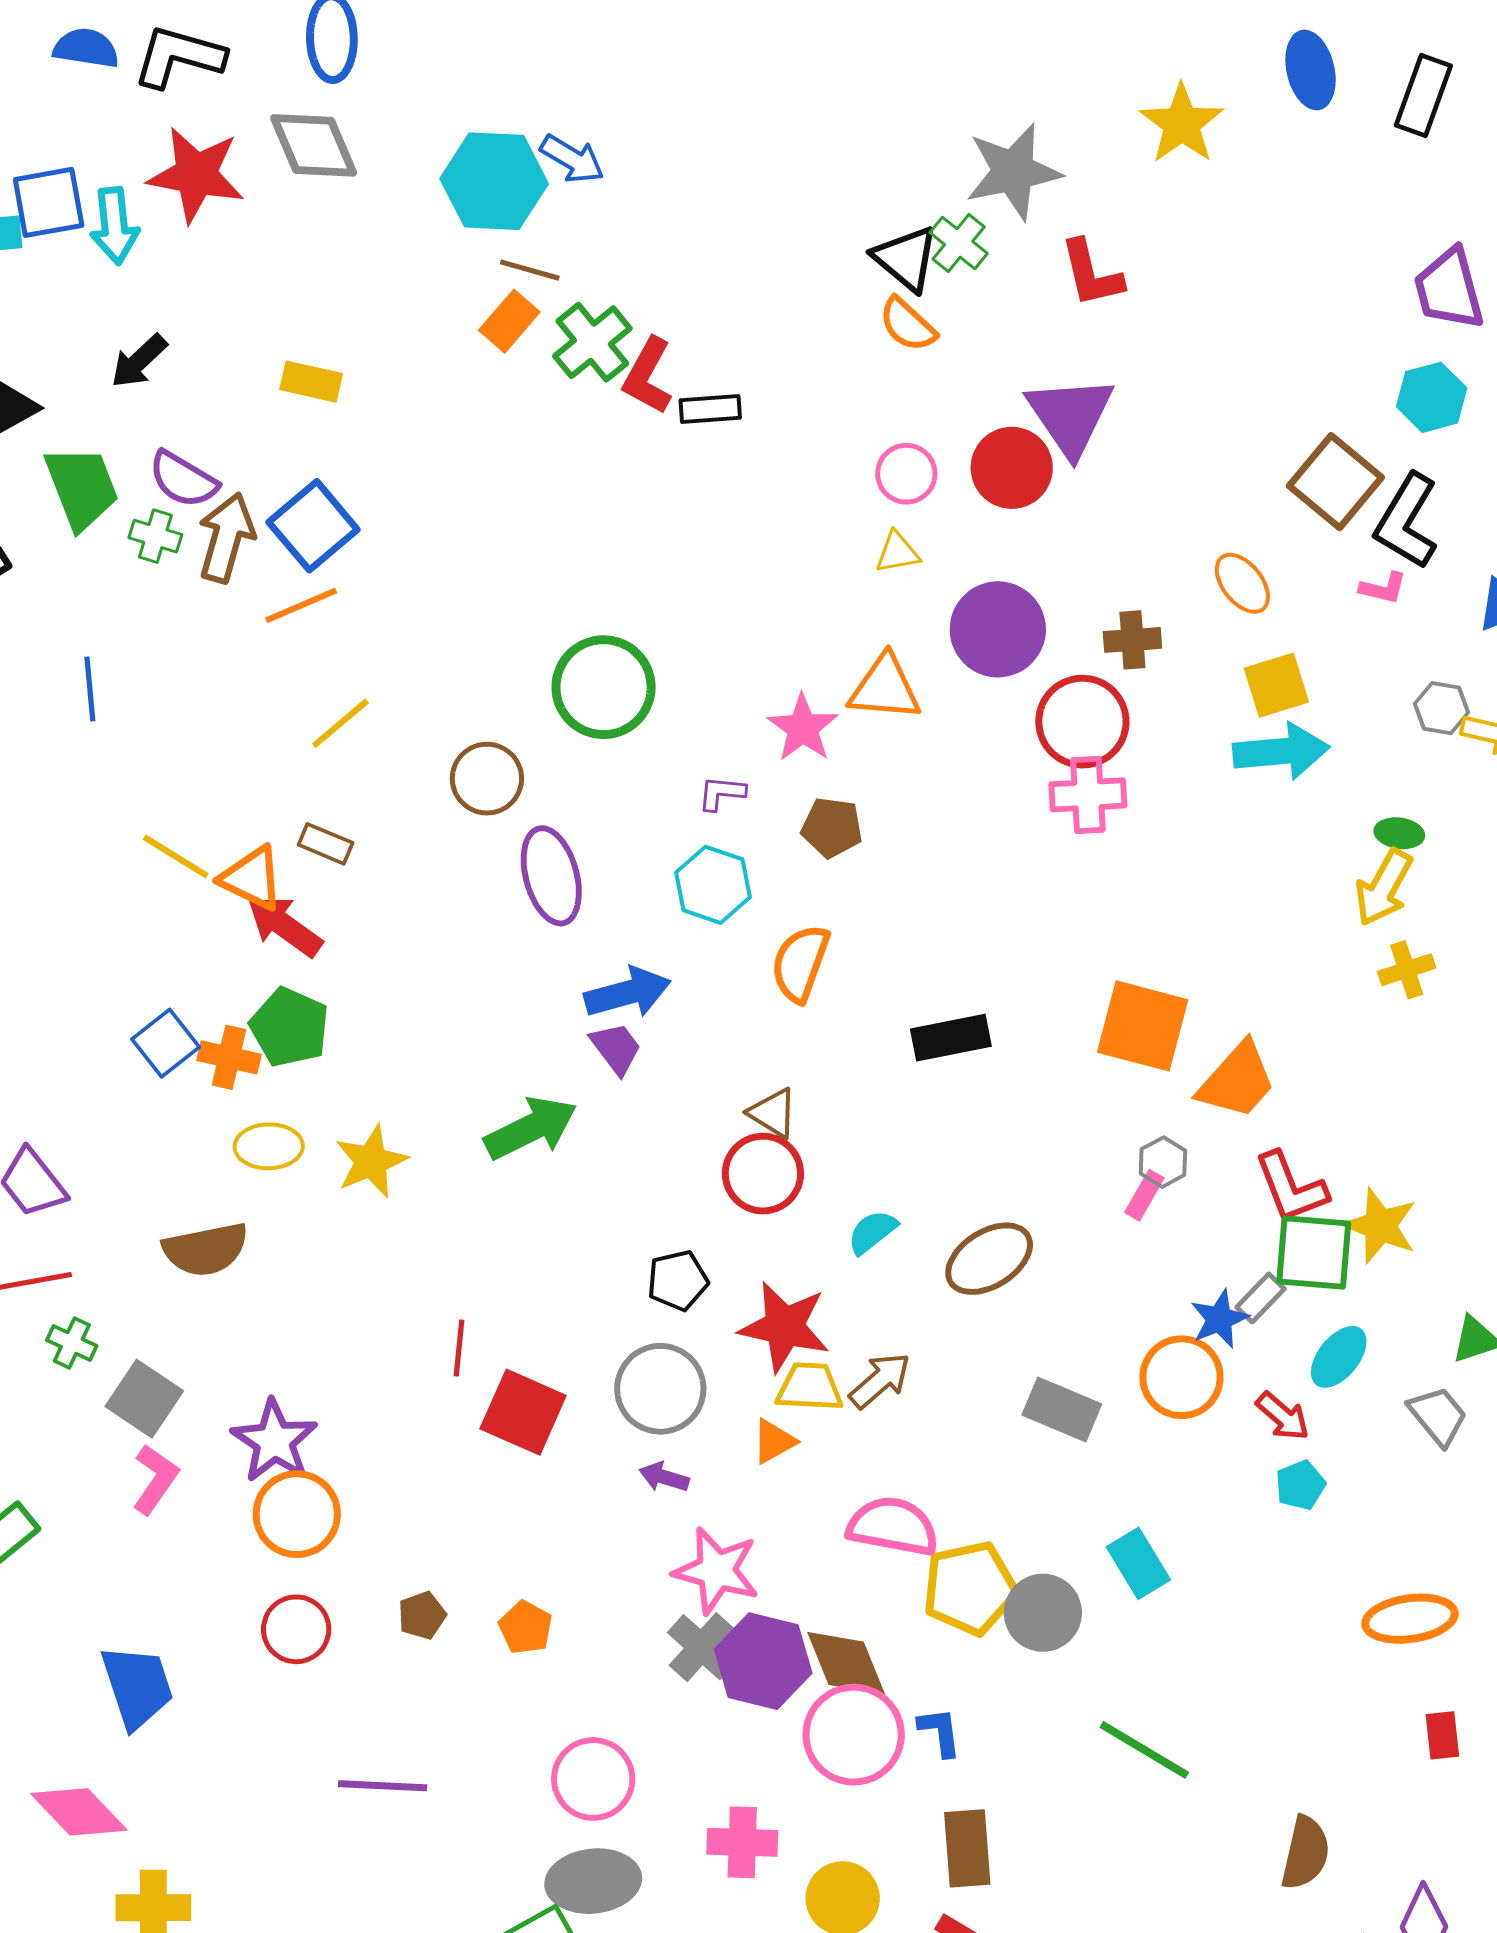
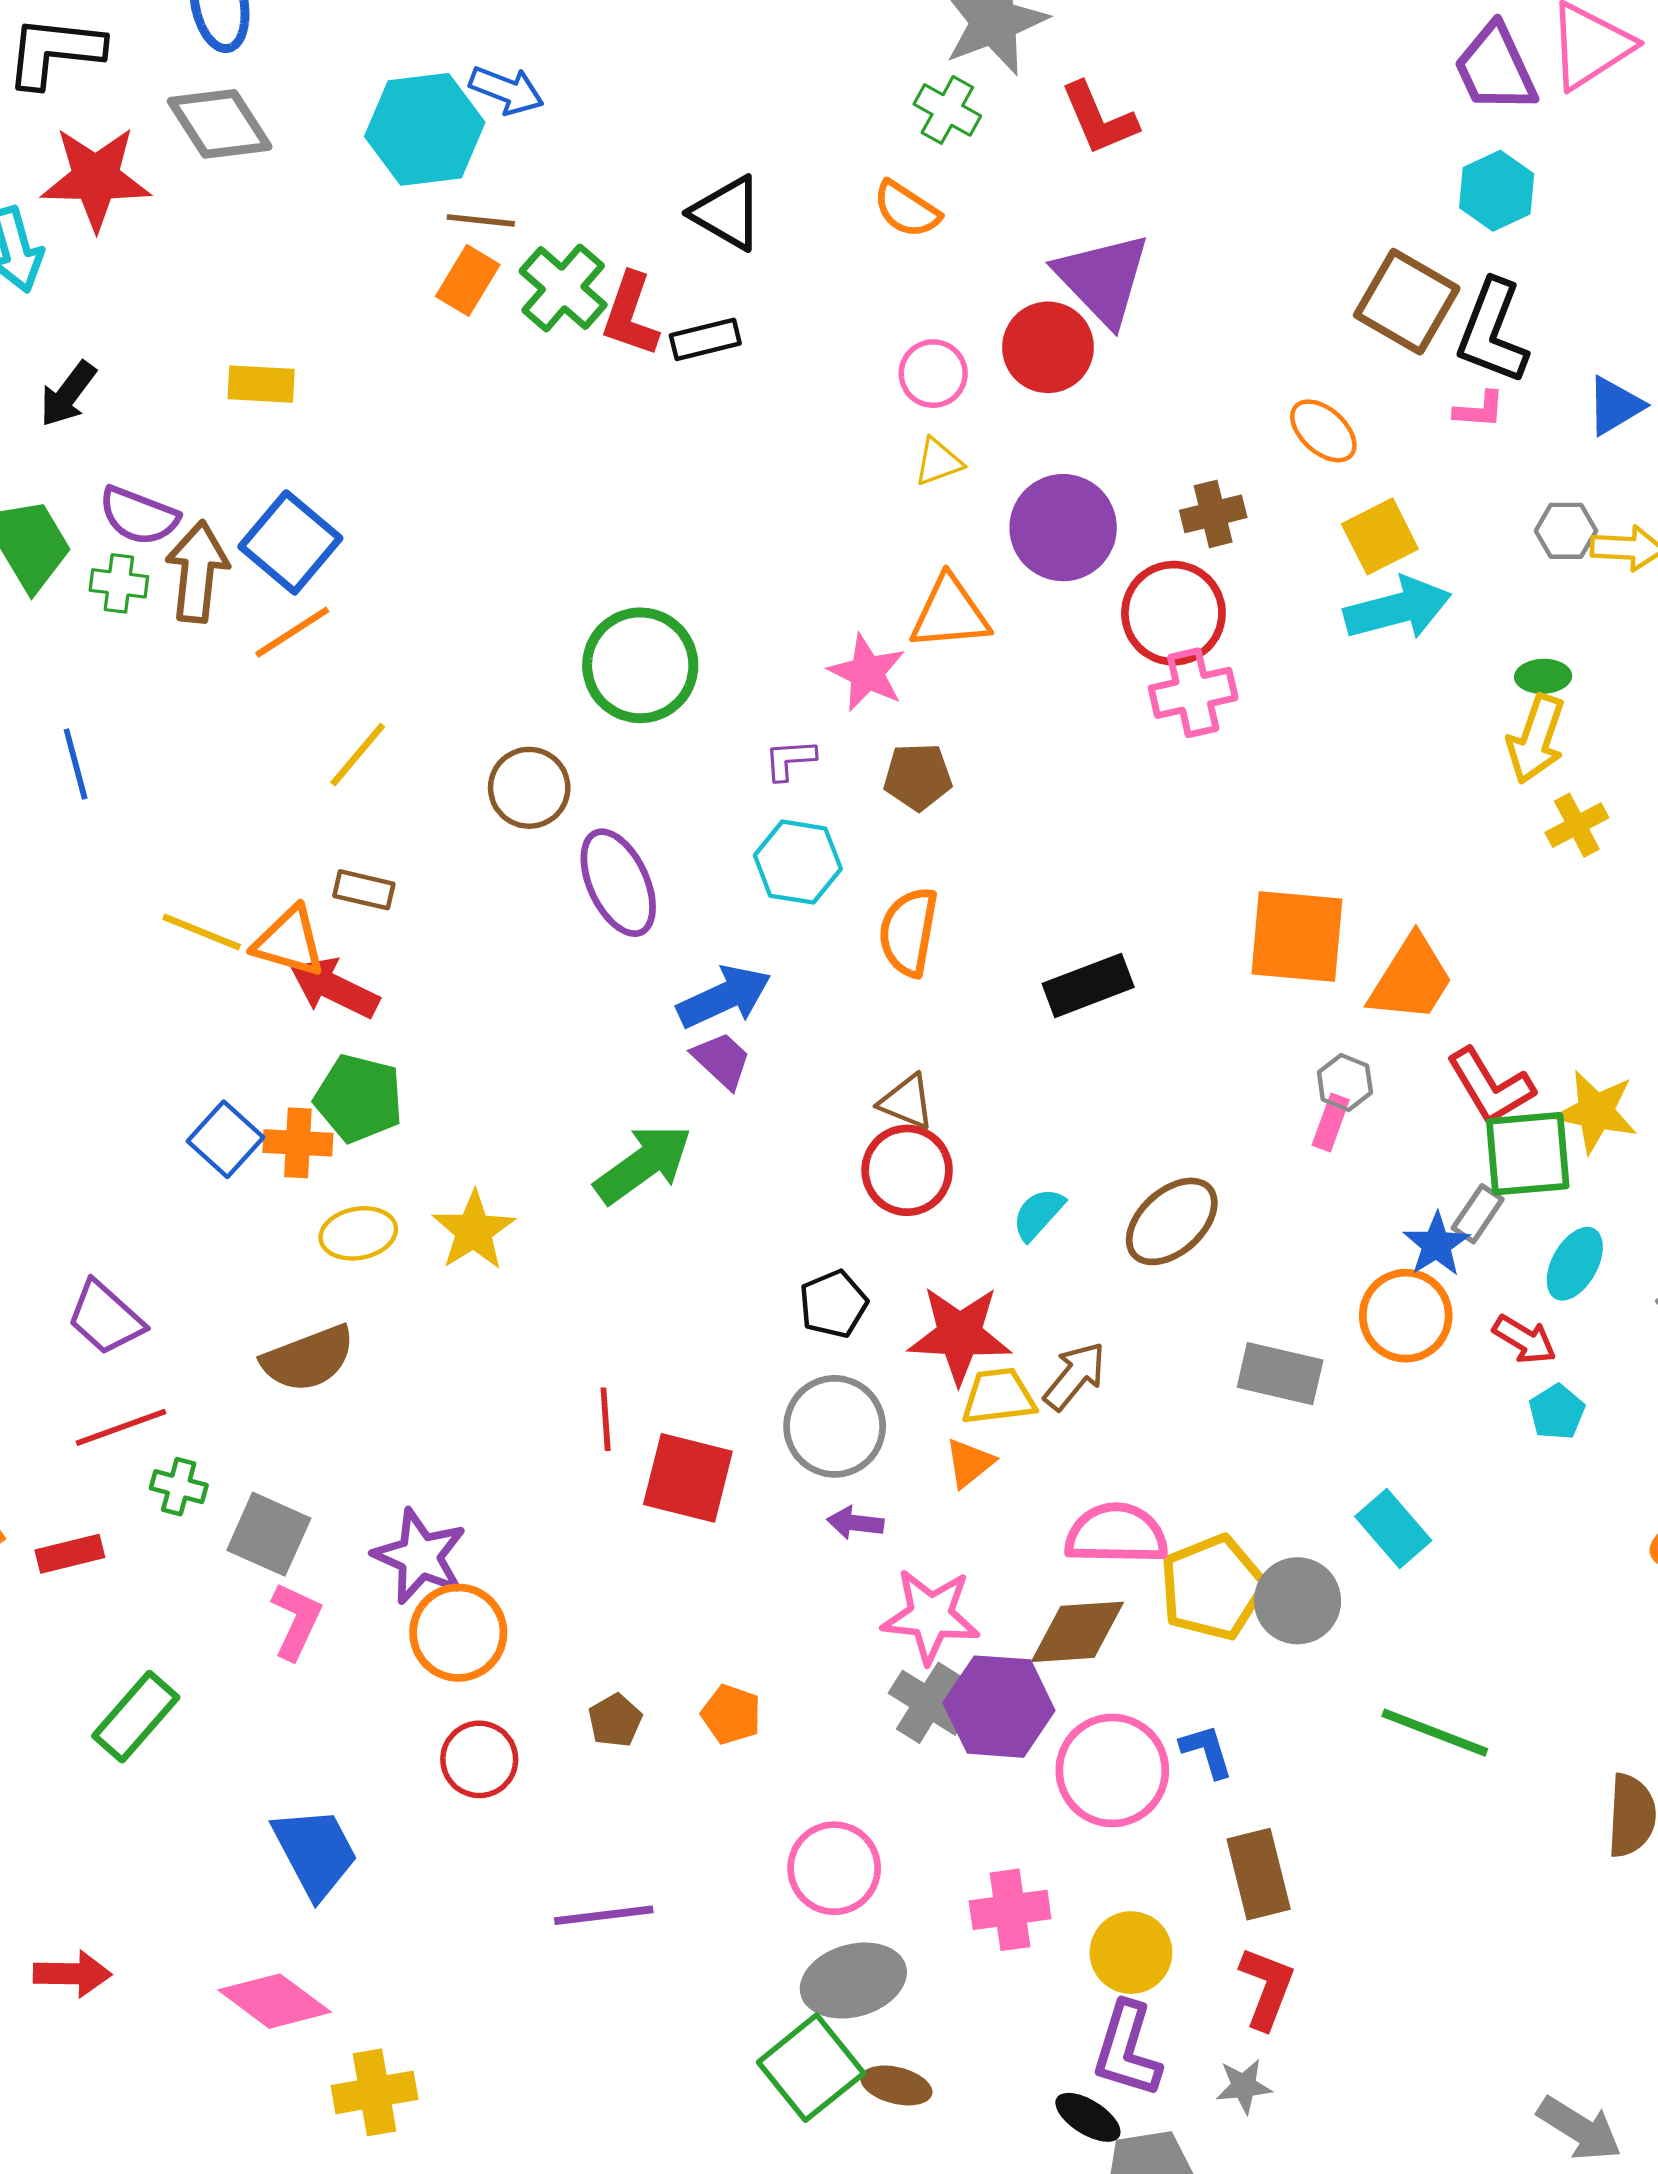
black triangle: (906, 258) -> (727, 213), moved
brown diamond: (846, 1663) -> (1078, 1632), moved, turned -62

